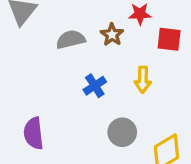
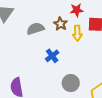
yellow arrow: (143, 80) -> (77, 33), moved

